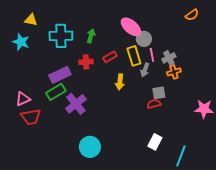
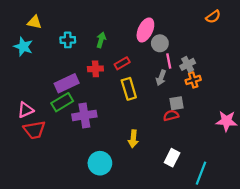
pink ellipse: (131, 27) -> (145, 30), turned 75
cyan cross: (61, 36) -> (68, 40), size x0.6
yellow rectangle: (134, 56) -> (129, 89), moved
yellow arrow: (120, 82) -> (133, 139), moved
purple cross: (76, 104) -> (84, 115), turned 30

